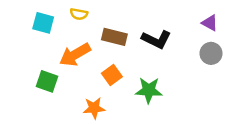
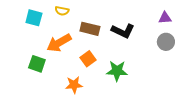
purple triangle: (210, 23) -> (165, 18), turned -32

